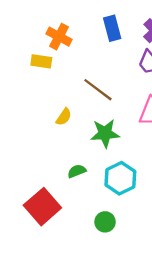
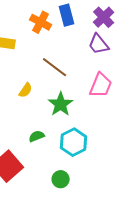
orange cross: (59, 37) -> (41, 22), moved
green star: (105, 133) -> (61, 104), turned -30

